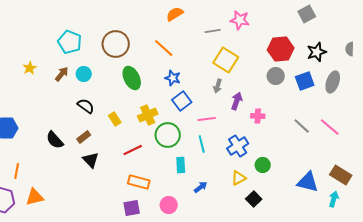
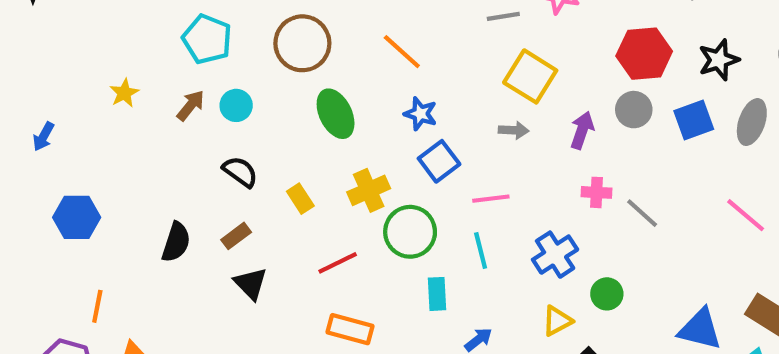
gray arrow: (218, 86) -> (514, 130), turned -104
purple arrow: (237, 101) -> (582, 130), moved
gray line: (302, 126) -> (642, 213), moved
black semicircle: (55, 140) -> (176, 242), turned -120

